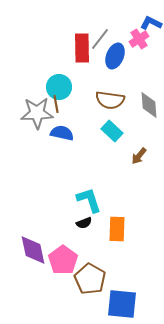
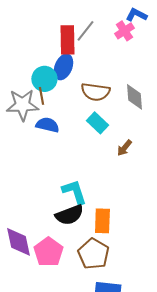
blue ellipse: (115, 56) -> (63, 67), moved
black semicircle: (84, 223) -> (69, 215), size x1.8
brown pentagon: (90, 279) -> (93, 254), moved

